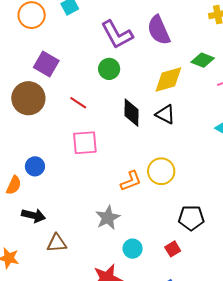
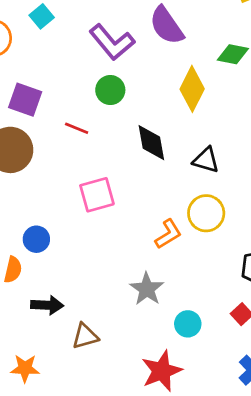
yellow diamond: (168, 79) -> (192, 89), turned -36
red line: (78, 103) -> (77, 128), moved
black triangle: (165, 114) -> (206, 160), moved

